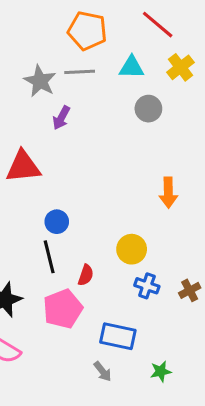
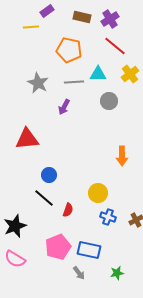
gray line: (80, 72) -> (74, 82), moved
purple arrow: (61, 118) -> (64, 107), moved
black line: (49, 257) -> (44, 198), turned -35
pink pentagon: (63, 309) -> (58, 247), moved

